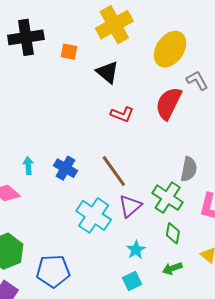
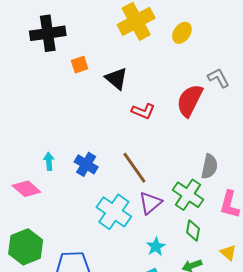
yellow ellipse: (170, 49) -> (182, 33), moved, size x0.6
orange square: (69, 52) -> (80, 65), moved, turned -30
black triangle: (107, 72) -> (116, 79), moved

